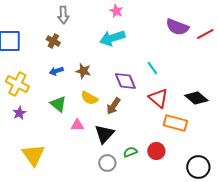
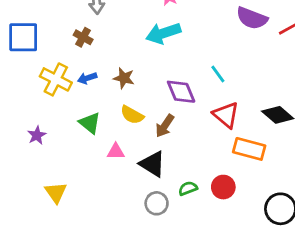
yellow cross: (17, 84) -> (56, 79), moved
black triangle: (104, 134) -> (152, 164), turned -40
yellow triangle: (33, 155) -> (56, 192), size x0.7

